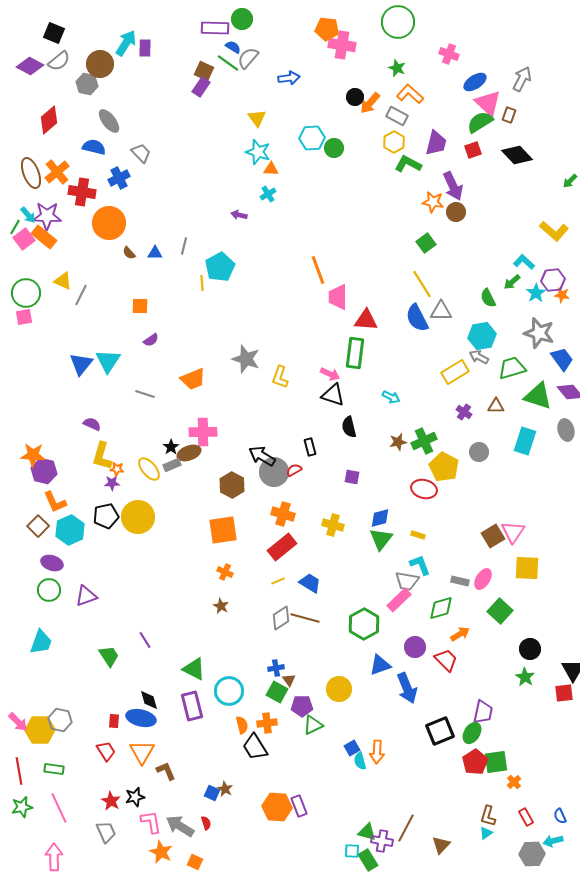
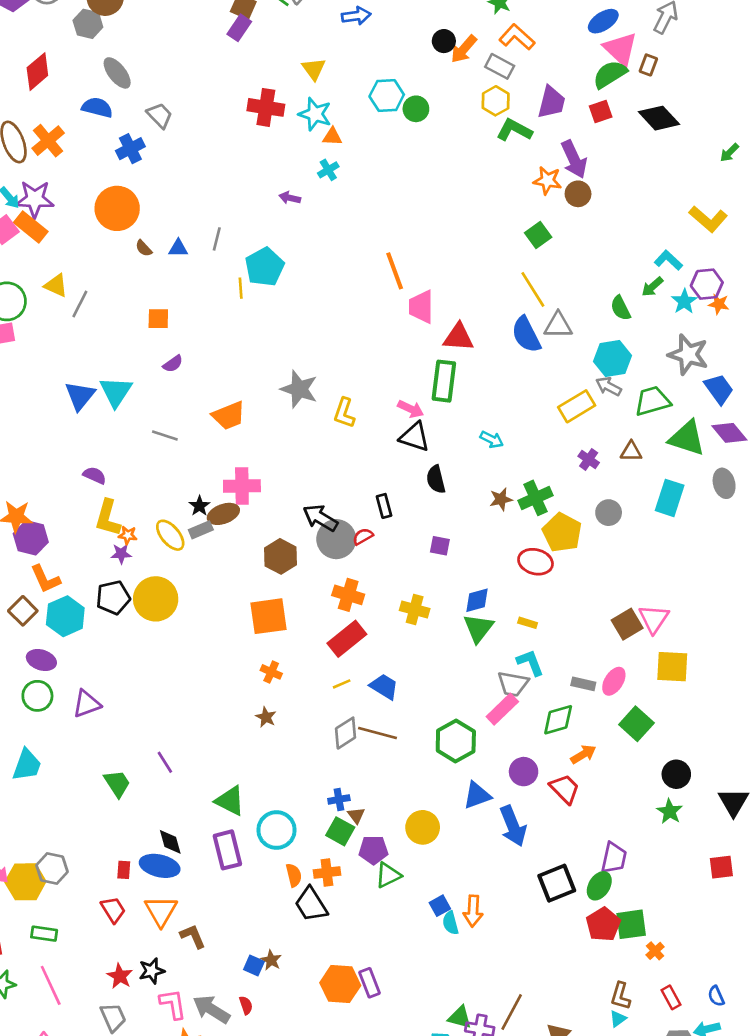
red cross: (82, 192) -> (266, 107), moved
red square: (564, 693) -> (721, 867), moved

